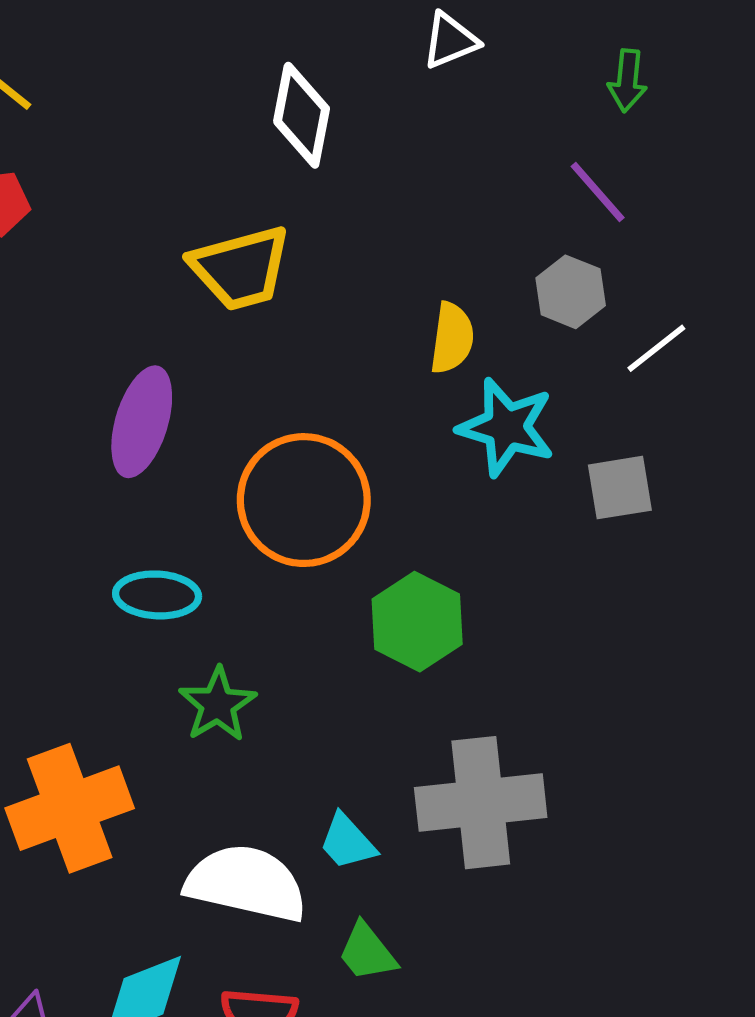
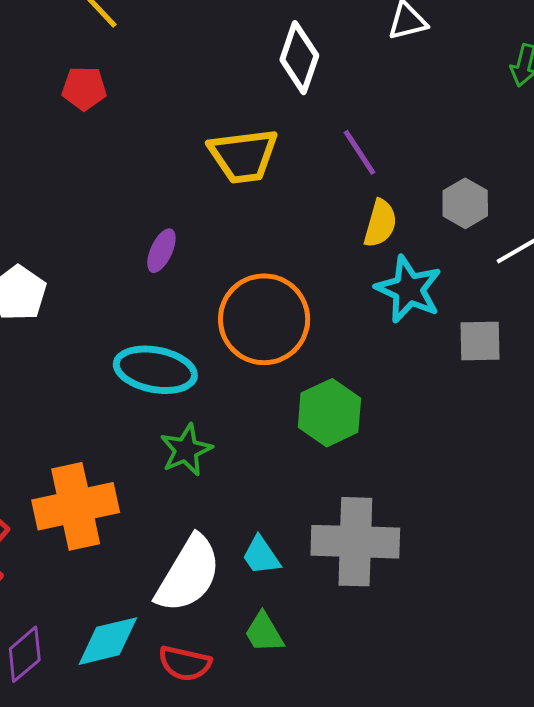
purple line: (598, 192) -> (359, 152), moved
purple ellipse: (142, 422) -> (161, 251), size x0.6
cyan ellipse: (157, 595) -> (155, 370), size x1.4
white semicircle: (246, 883) -> (188, 574), turned 100

